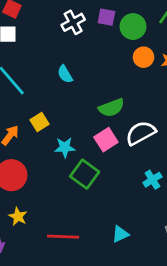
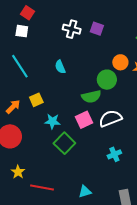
white cross: (73, 22) -> (72, 29), turned 36
green circle: (133, 27) -> (107, 80), moved
yellow star: (18, 216) -> (18, 172), moved

